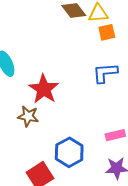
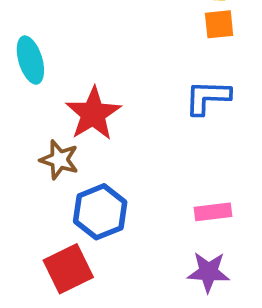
blue hexagon: (69, 152) -> (100, 212), moved

